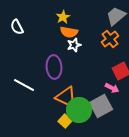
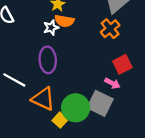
white star: (74, 45) -> (51, 28), moved
orange triangle: (66, 97) -> (43, 99), moved
gray square: (101, 106) -> (100, 103), turned -35

